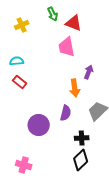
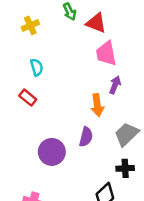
pink trapezoid: (67, 47) -> (106, 53), moved
cyan semicircle: (17, 61) -> (37, 67), moved, turned 80
black cross: (82, 138) -> (125, 168), moved

